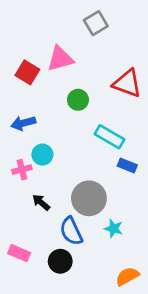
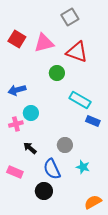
red square: (27, 72) -> (17, 39), moved
red triangle: (127, 83) -> (77, 52), moved
gray circle: (89, 198) -> (65, 145), size x0.6
pink rectangle: (19, 253) -> (15, 172), moved

